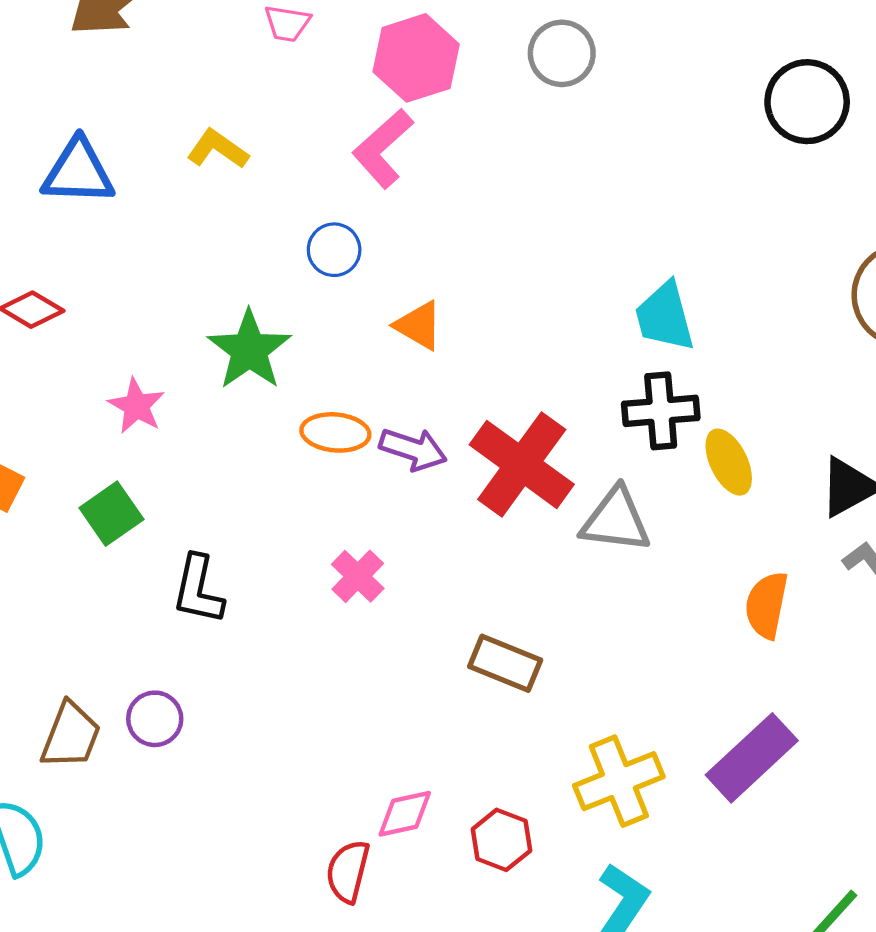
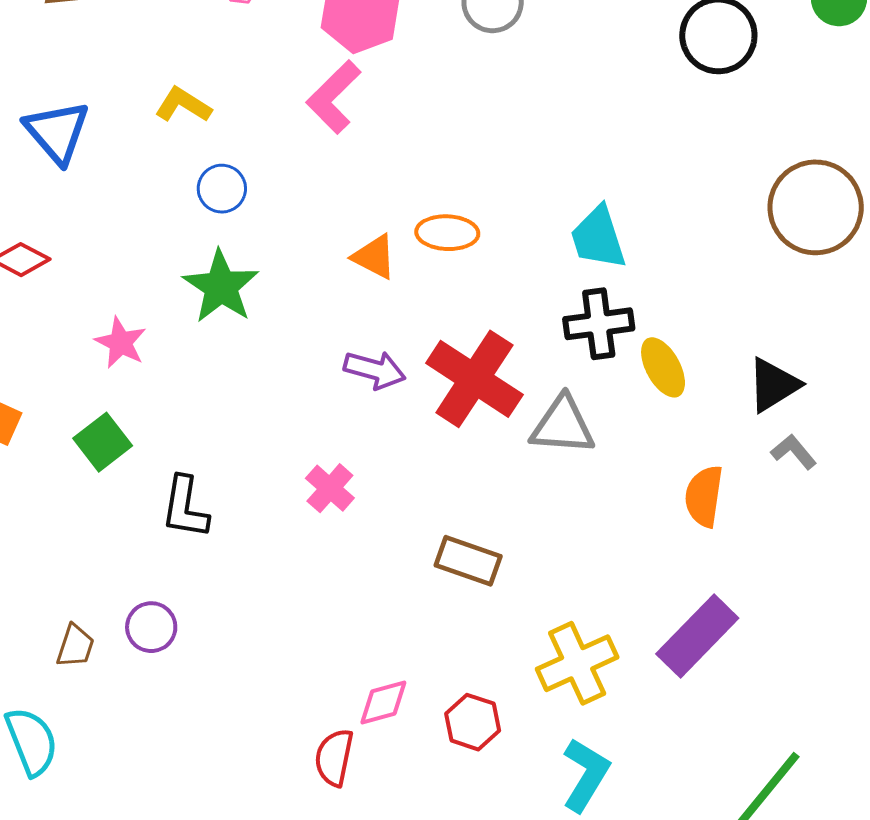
blue triangle: (78, 172) -> (57, 132), turned 50
blue circle: (334, 250) -> (222, 189), moved
orange ellipse: (335, 432) -> (447, 233), moved
brown trapezoid: (71, 736) -> (75, 646), size x0.7

